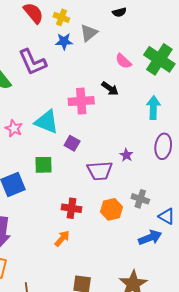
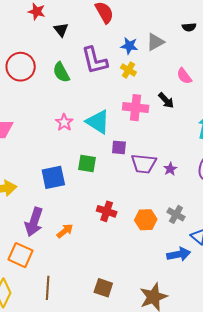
yellow cross: (61, 17) -> (128, 70), moved
purple square: (72, 143) -> (119, 147), turned -35
purple trapezoid: (100, 171) -> (144, 164), moved
orange arrow: (62, 238) -> (65, 231), moved

